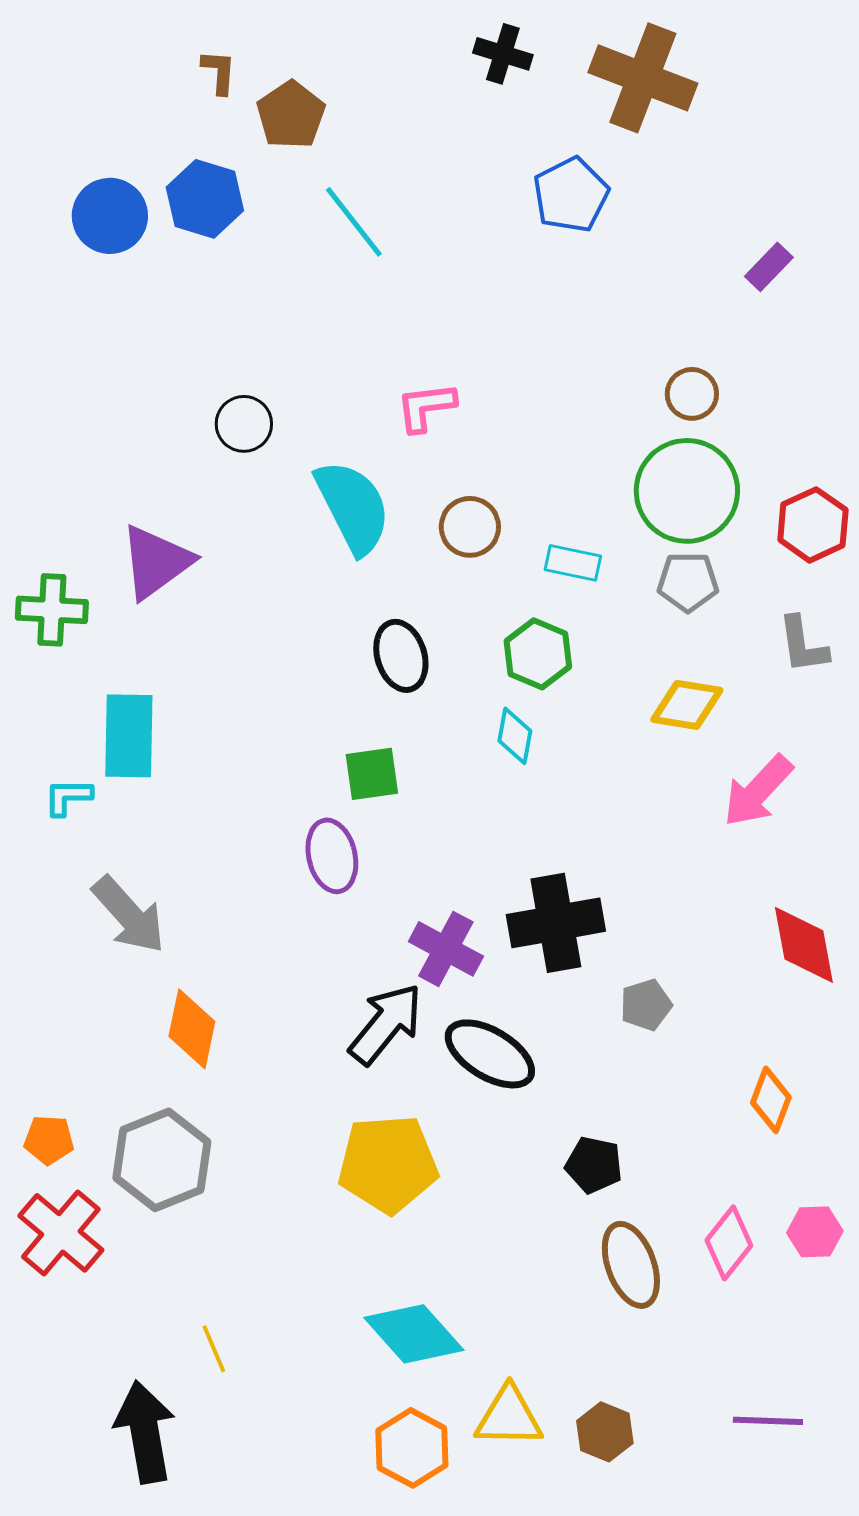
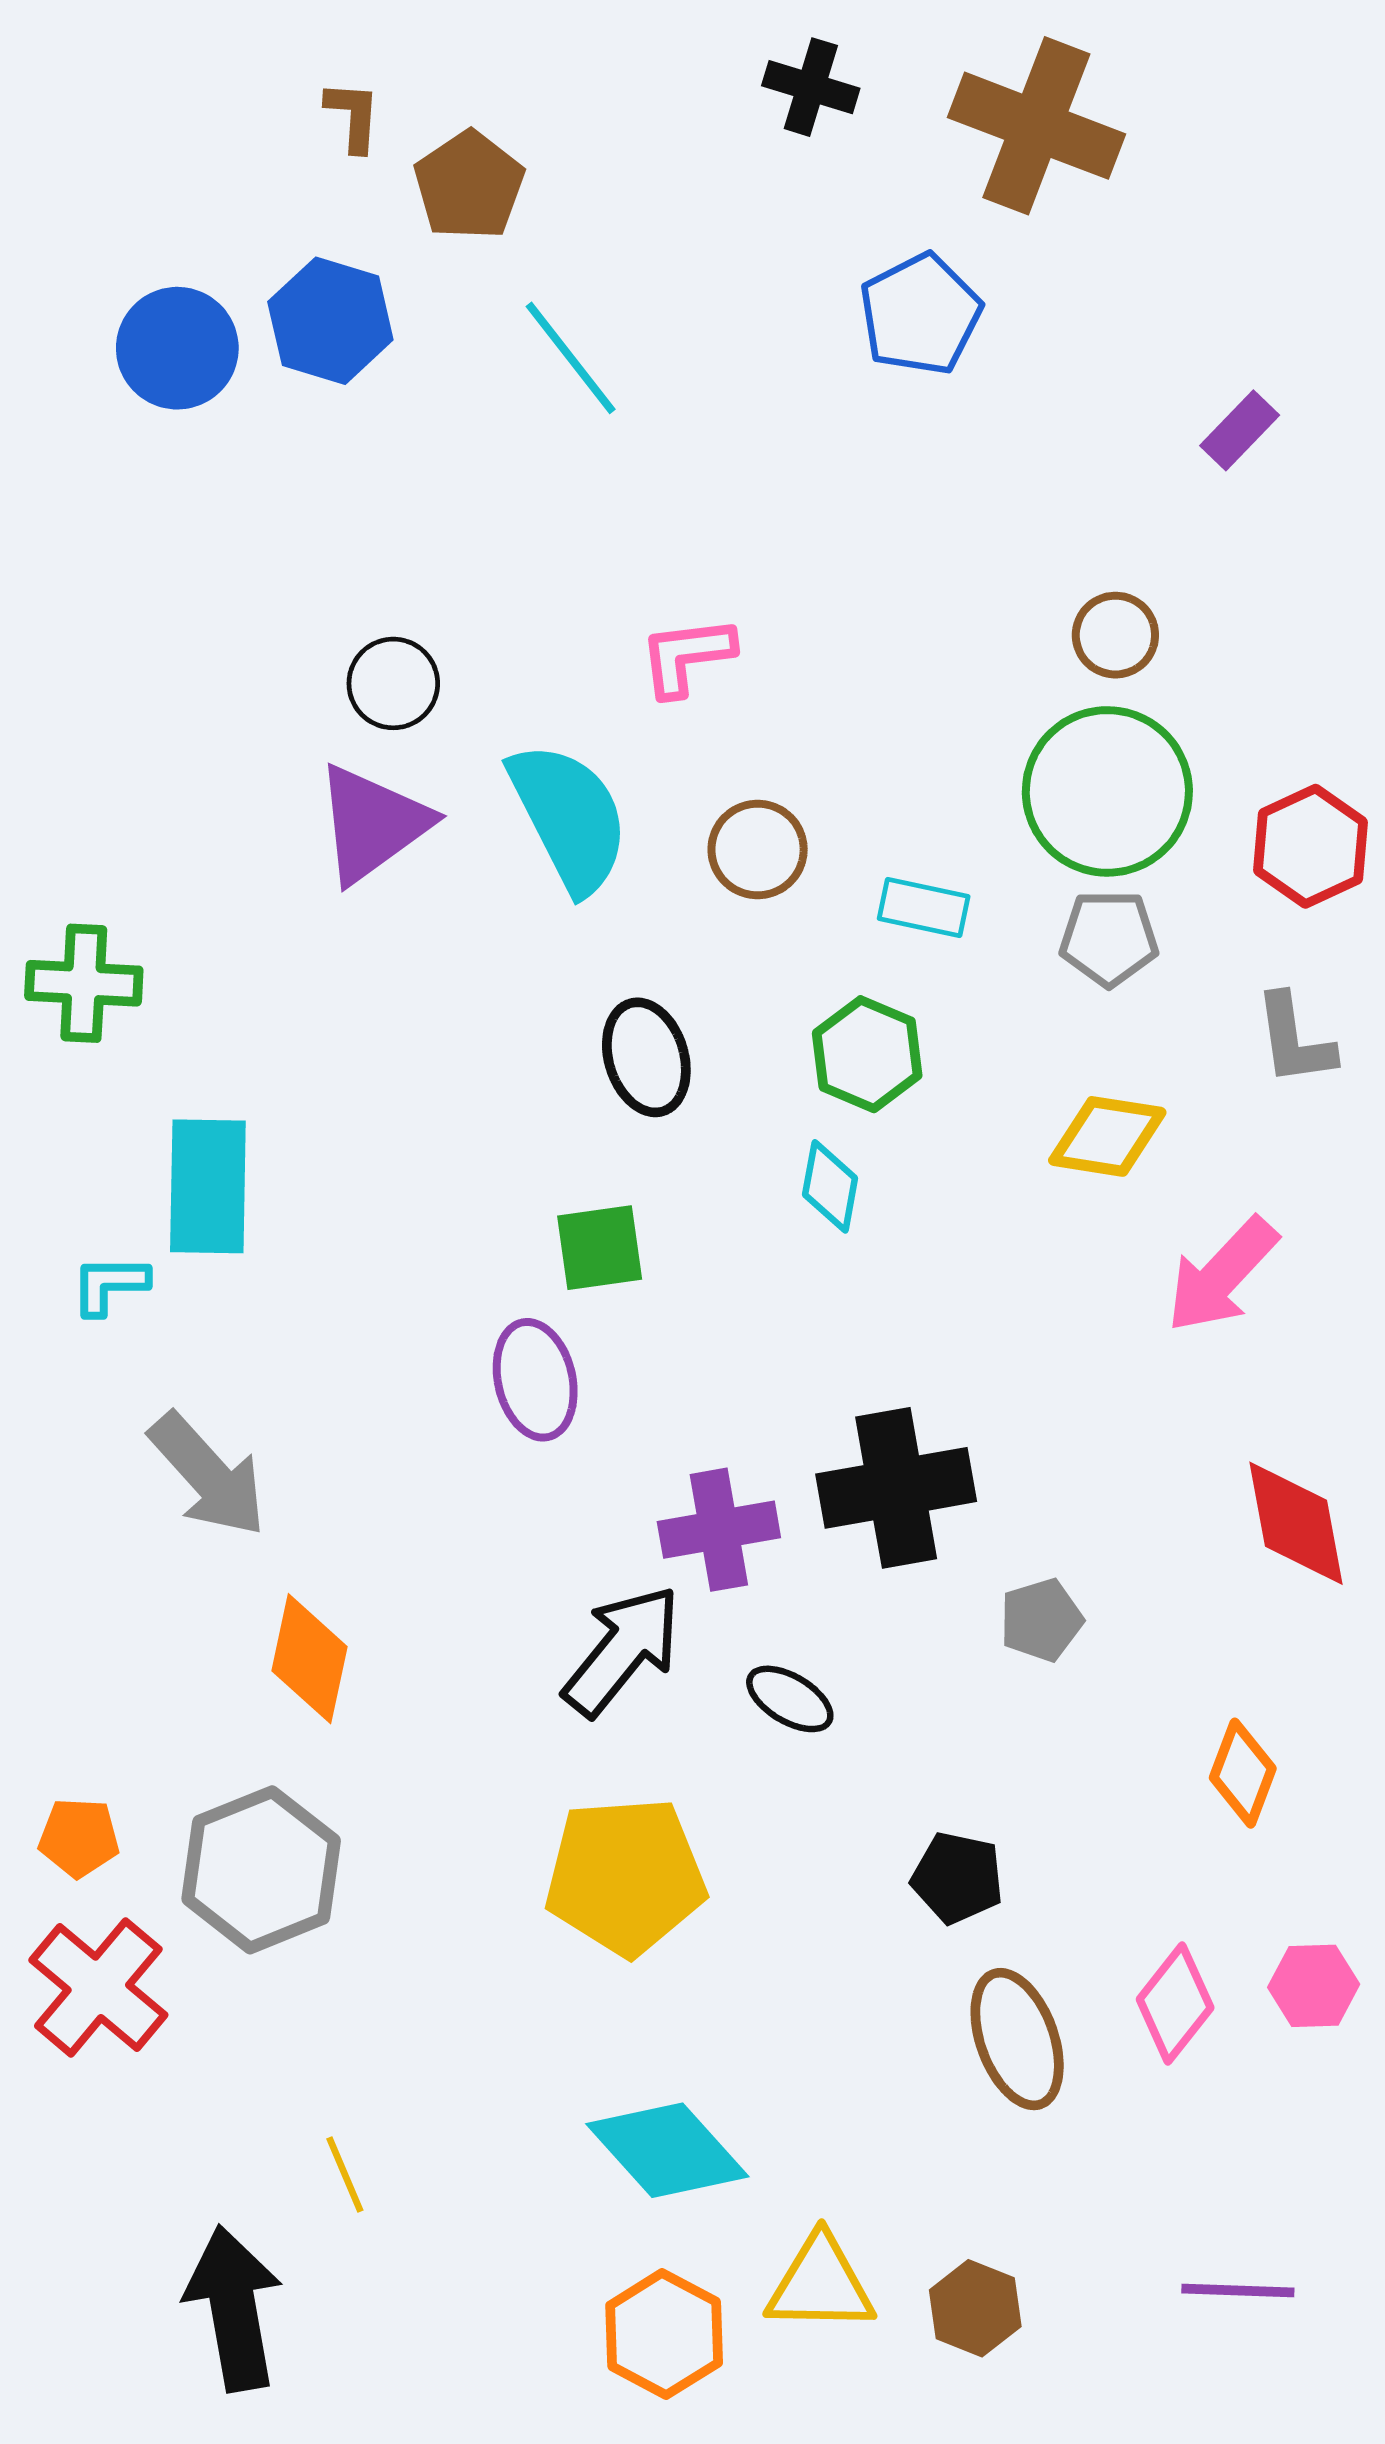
purple triangle: (156, 562) -> (372, 824), moved
purple cross: (446, 949) -> (719, 1530), turned -38
black ellipse: (490, 1054) -> (790, 1699), size x0.6

